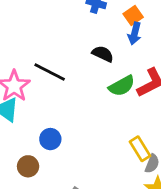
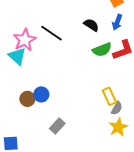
blue arrow: (135, 33) -> (117, 22), moved
blue circle: (50, 139) -> (41, 94), moved

